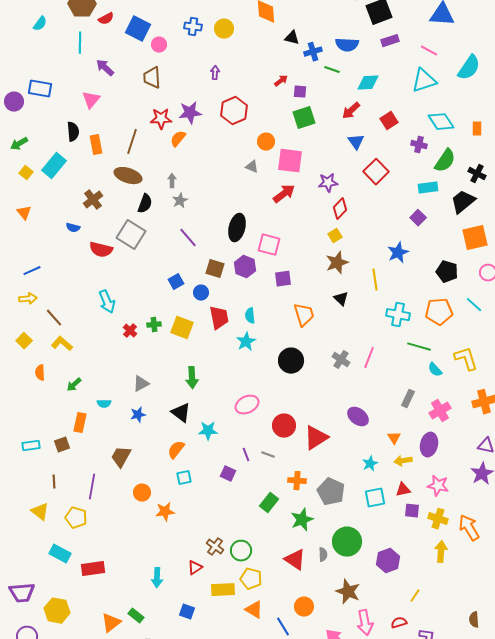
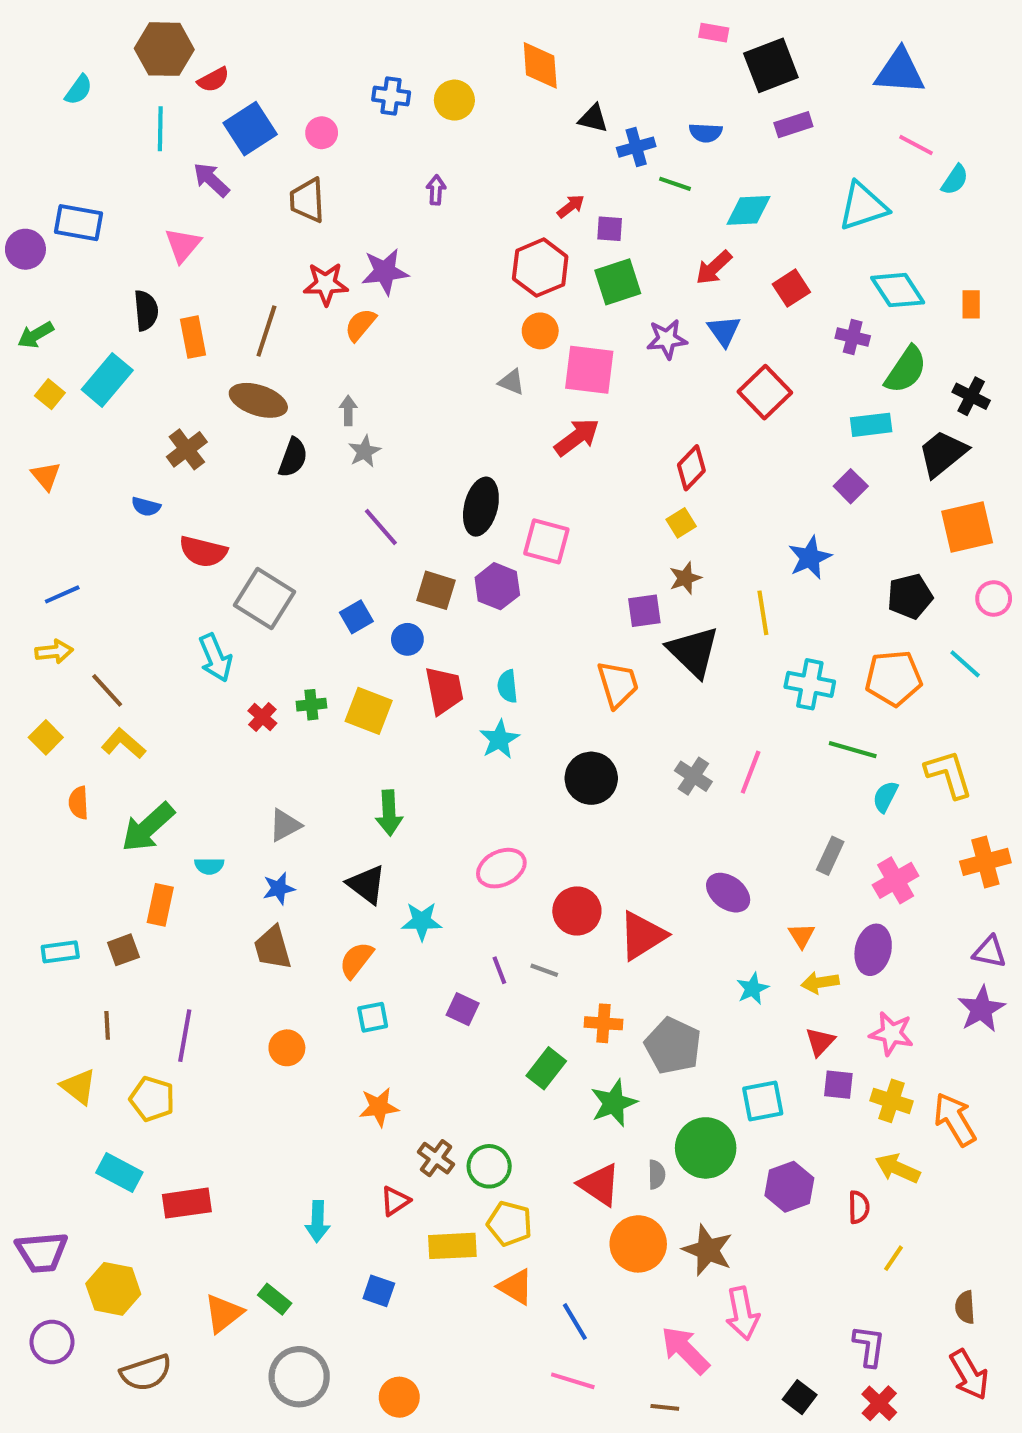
blue square: (138, 29) -> (250, 129), moved, turned 30
blue semicircle: (347, 45) -> (706, 133), size x0.7
pink line: (429, 51) -> (916, 145), moved
cyan semicircle: (469, 68) -> (955, 180), size x0.6
red hexagon: (234, 111) -> (540, 268), moved
purple star: (328, 183) -> (667, 339), moved
gray square: (131, 235) -> (264, 598), moved
brown star: (337, 263) -> (685, 578), size x0.7
black pentagon: (447, 272) -> (910, 596), turned -30
purple square: (283, 279) -> (644, 611), moved
black triangle: (341, 299) -> (693, 652), size x1.8
cyan semicircle: (435, 370) -> (885, 797), turned 70
green arrow: (74, 385) -> (148, 827), size x1.8
brown trapezoid: (121, 457) -> (273, 948), moved, turned -45
red triangle: (403, 490) -> (820, 1042), turned -35
cyan square: (375, 498) -> (763, 1101), moved
orange star: (165, 512) -> (379, 1107), moved
yellow arrow: (441, 552) -> (898, 1168), turned -70
yellow line: (415, 596) -> (894, 1258), moved
orange circle: (304, 607) -> (638, 1244), moved, size x1.4
red semicircle: (399, 623) -> (859, 1207), moved, turned 105

